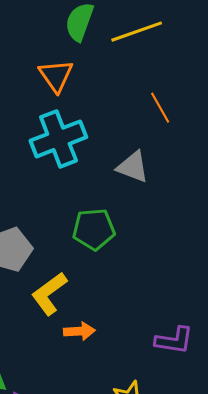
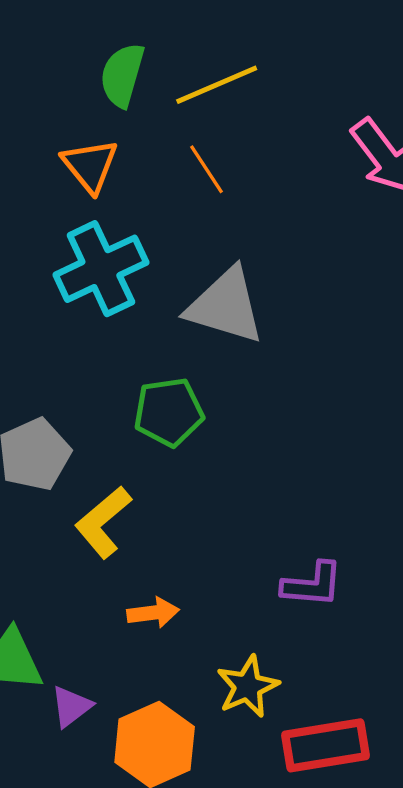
orange line: (160, 108) -> (206, 169), moved
gray triangle: (133, 167) -> (225, 306), size x1.5
orange arrow: (79, 331) -> (153, 613), moved

